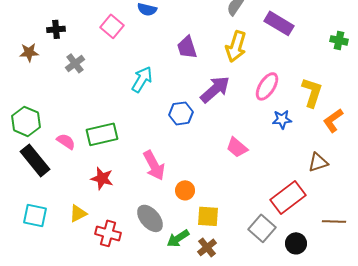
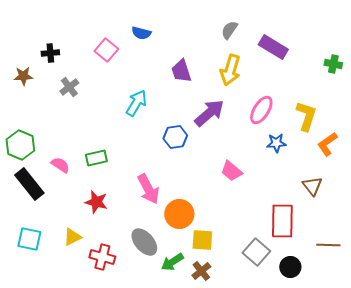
green rectangle: (102, 134) -> (96, 158), size x0.7
brown triangle: (318, 162) -> (312, 186), turned -50
orange circle: (185, 190) -> (179, 214), size x1.5
red rectangle: (288, 197) -> (282, 221), turned -52

